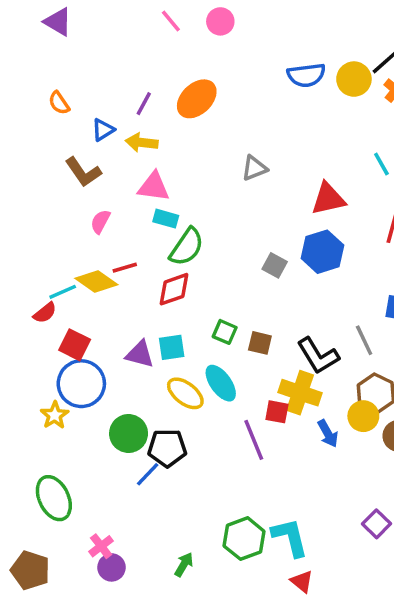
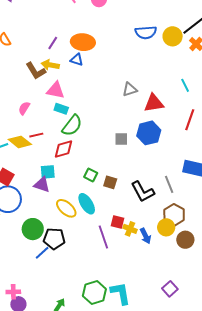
orange ellipse: (197, 99) -> (83, 42), turned 45
blue triangle: (103, 130) -> (77, 60), moved, turned 48
gray triangle: (254, 168) -> (130, 89), moved
brown L-shape: (83, 172) -> (36, 71), moved
gray square: (275, 265) -> (121, 139), turned -32
cyan square: (172, 347) -> (48, 172), moved
yellow cross: (300, 393) -> (130, 229), moved, size x0.6
pink cross: (101, 546) -> (13, 292), turned 32

